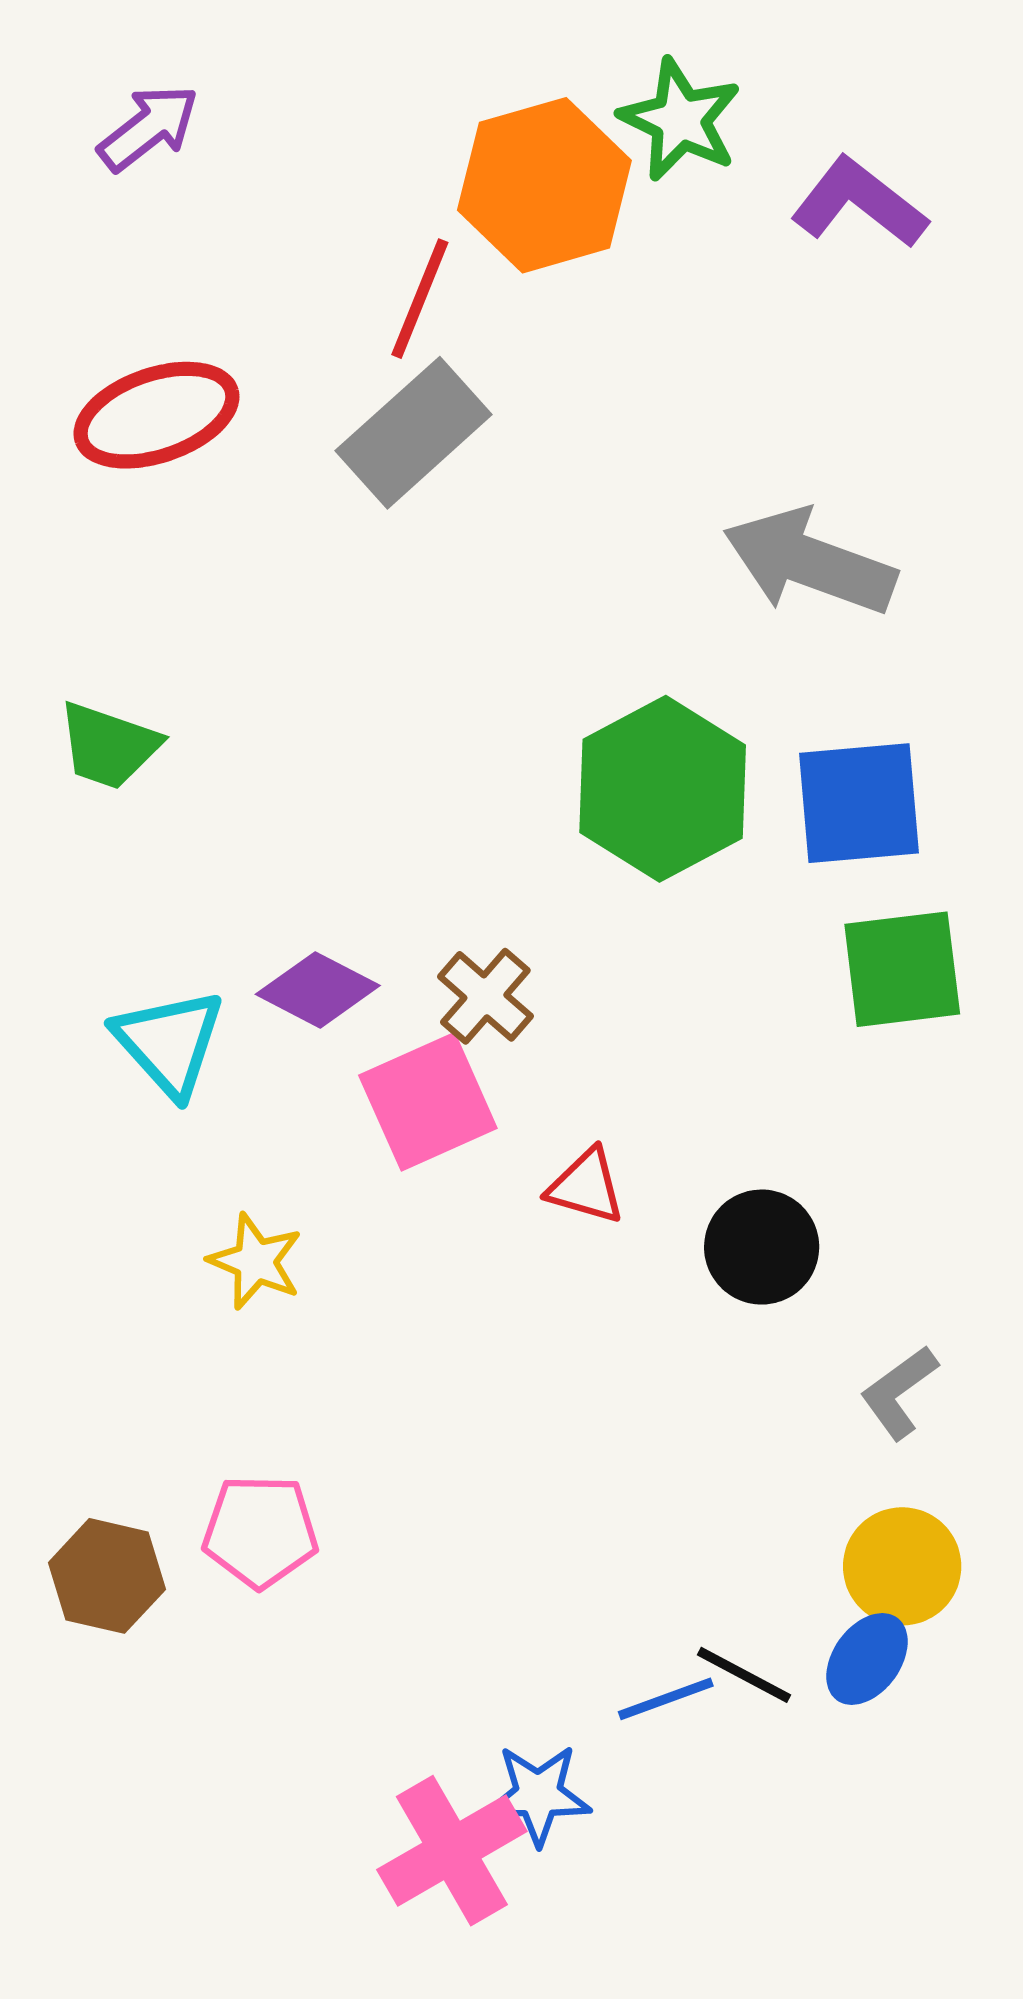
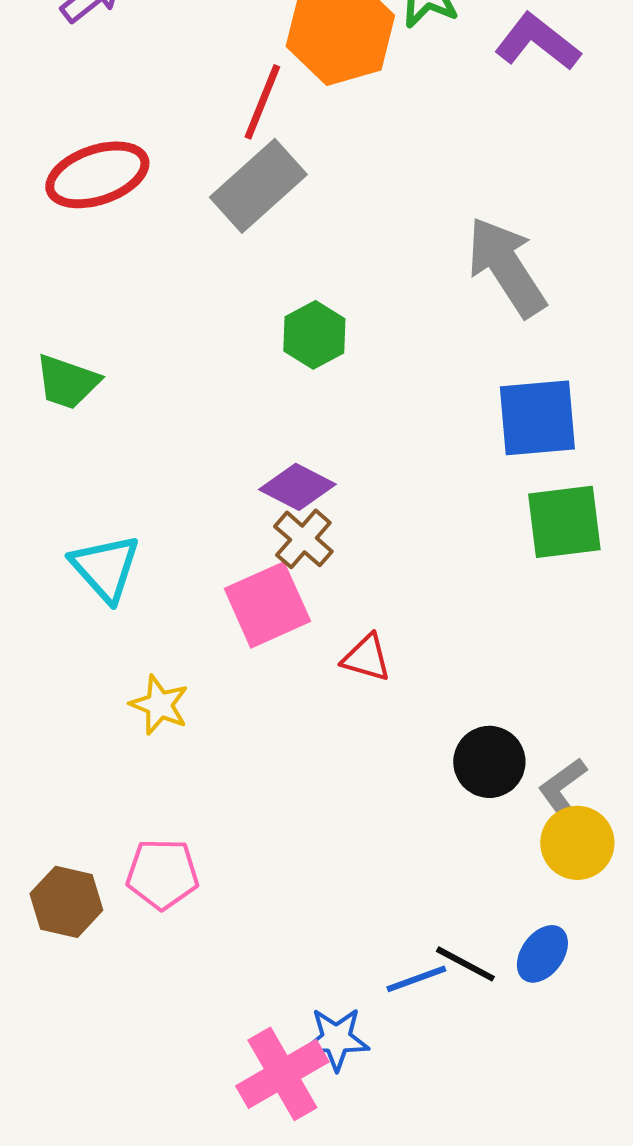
gray arrow: (810, 562) -> (506, 267), turned 37
green hexagon: (663, 789) -> (314, 335), moved, size x0.6
purple diamond: (318, 990) -> (297, 487), moved
black circle: (762, 1247) -> (489, 762), moved
yellow circle: (902, 1566) -> (577, 843), moved

